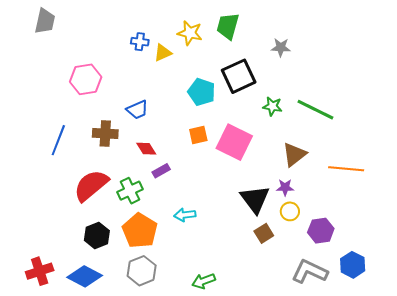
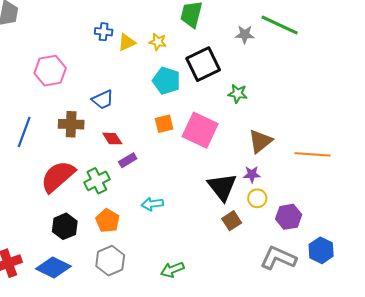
yellow star: (190, 33) -> (158, 42), moved, size x0.7
green line: (315, 110) -> (280, 25), moved
orange pentagon: (140, 231) -> (108, 221), size x0.7

